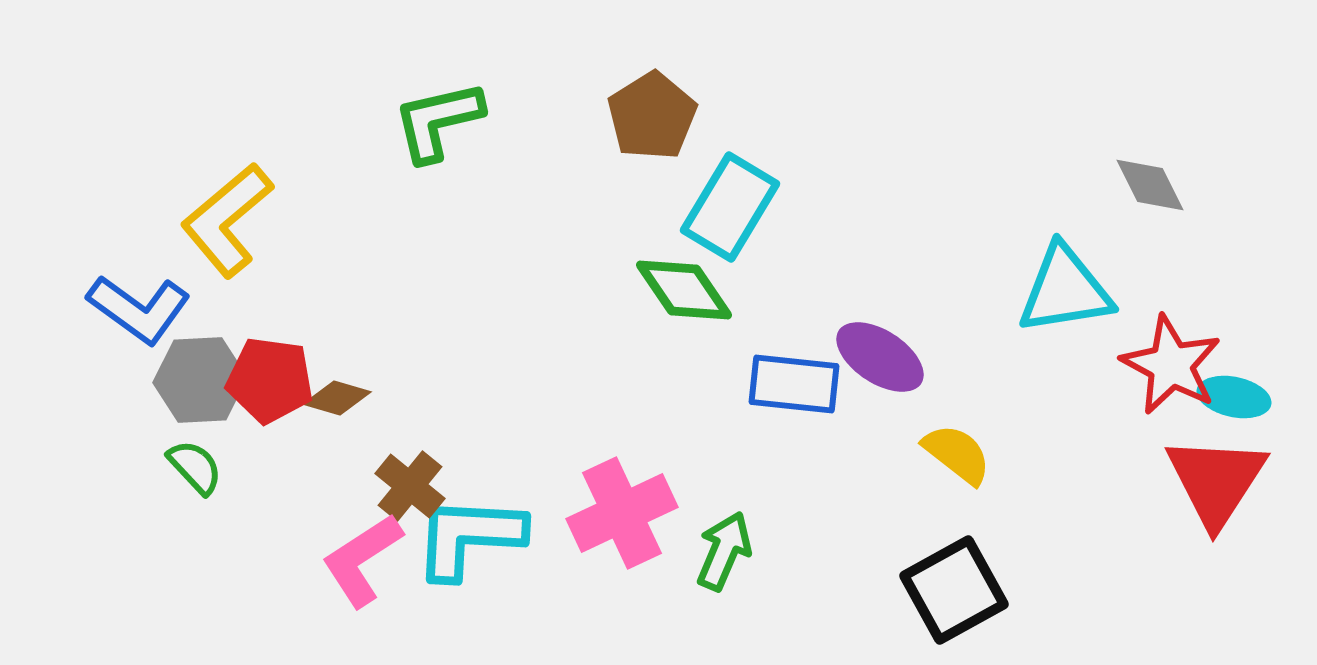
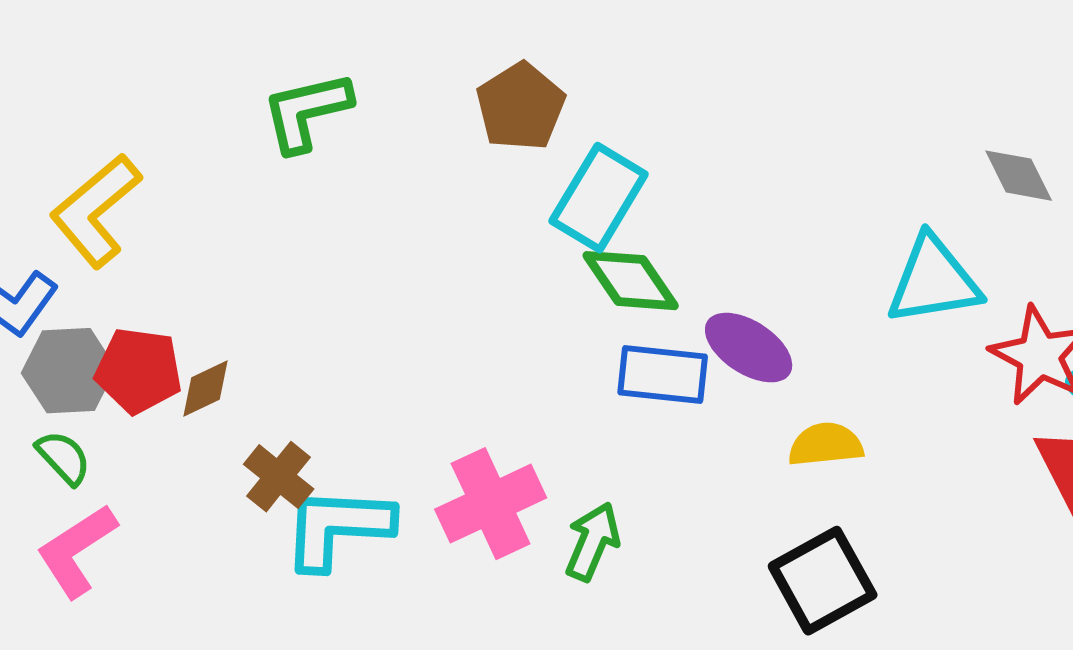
green diamond: (684, 290) -> (631, 281), moved
brown diamond: (337, 398) -> (206, 389), turned -42
yellow semicircle: (957, 454) -> (826, 445), turned -44
pink L-shape: (362, 560) -> (77, 551), moved

